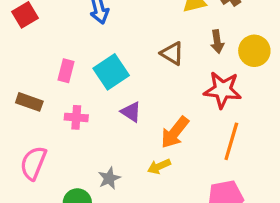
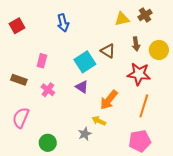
cyan square: (111, 72) -> (85, 62), moved
pink cross: (76, 117) -> (48, 90), turned 32
yellow arrow: (159, 166) -> (99, 121), turned 48
gray star: (109, 178) -> (85, 134), moved

